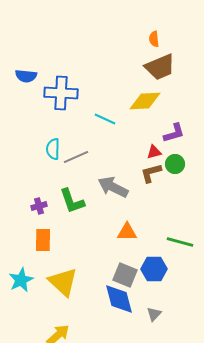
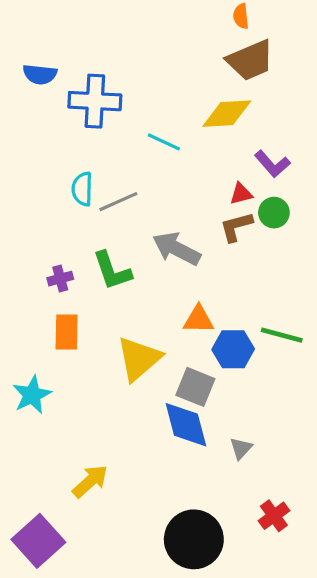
purple L-shape: (174, 133) -> (272, 164), turned 65
blue hexagon: (154, 269) -> (233, 349), moved
yellow triangle: (63, 282) -> (139, 359), moved, turned 36

